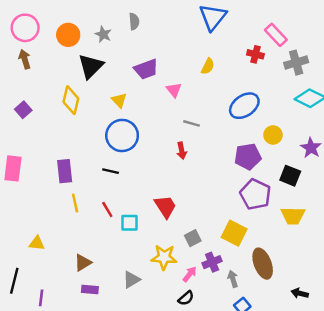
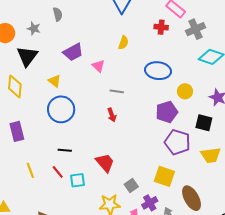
blue ellipse: (244, 106) -> (158, 71), turned 50
purple rectangle: (65, 171) -> (17, 131), moved
black line: (111, 171) -> (65, 150), moved

